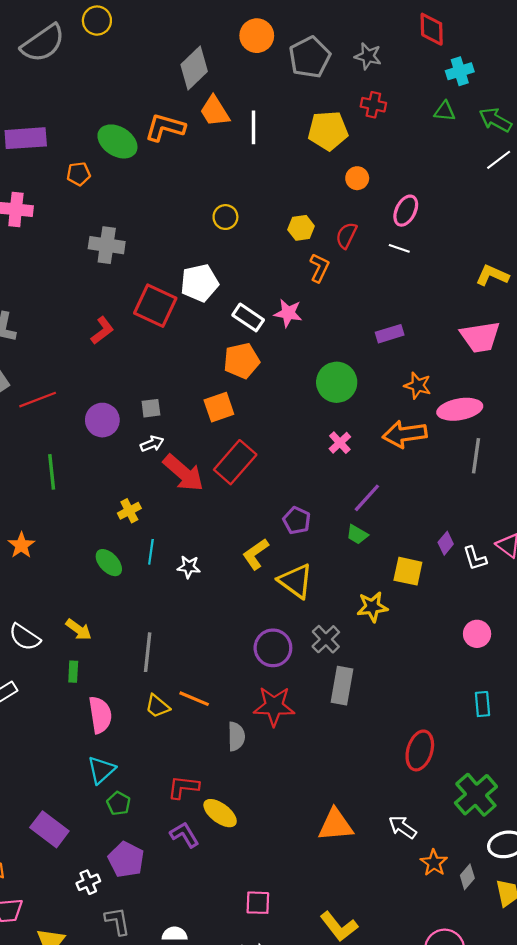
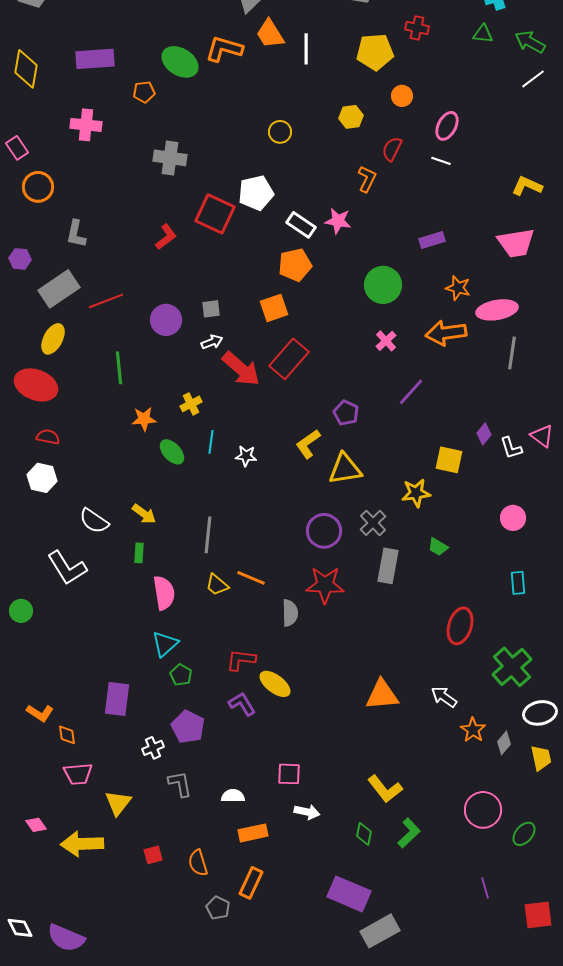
yellow hexagon: (301, 228) -> (351, 117), moved
green trapezoid: (357, 535) -> (438, 547), moved
orange star: (21, 545) -> (144, 419), moved, turned 30
yellow triangle: (296, 581) -> (345, 469), turned -45
purple rectangle: (49, 829) -> (117, 699), turned 60
pink square: (258, 903) -> (289, 774), moved

